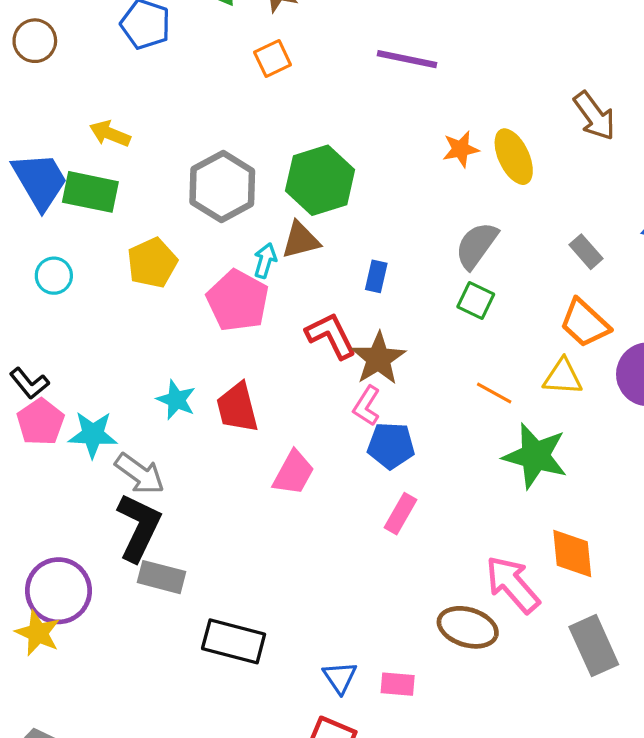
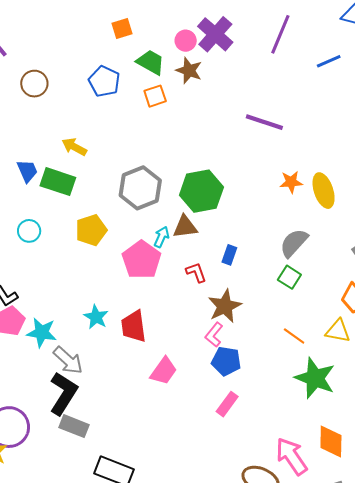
orange square: (273, 58) -> (155, 96), moved
blue trapezoid: (40, 181) -> (27, 171), size x0.6
red L-shape: (331, 336) -> (196, 272), moved, size x0.7

